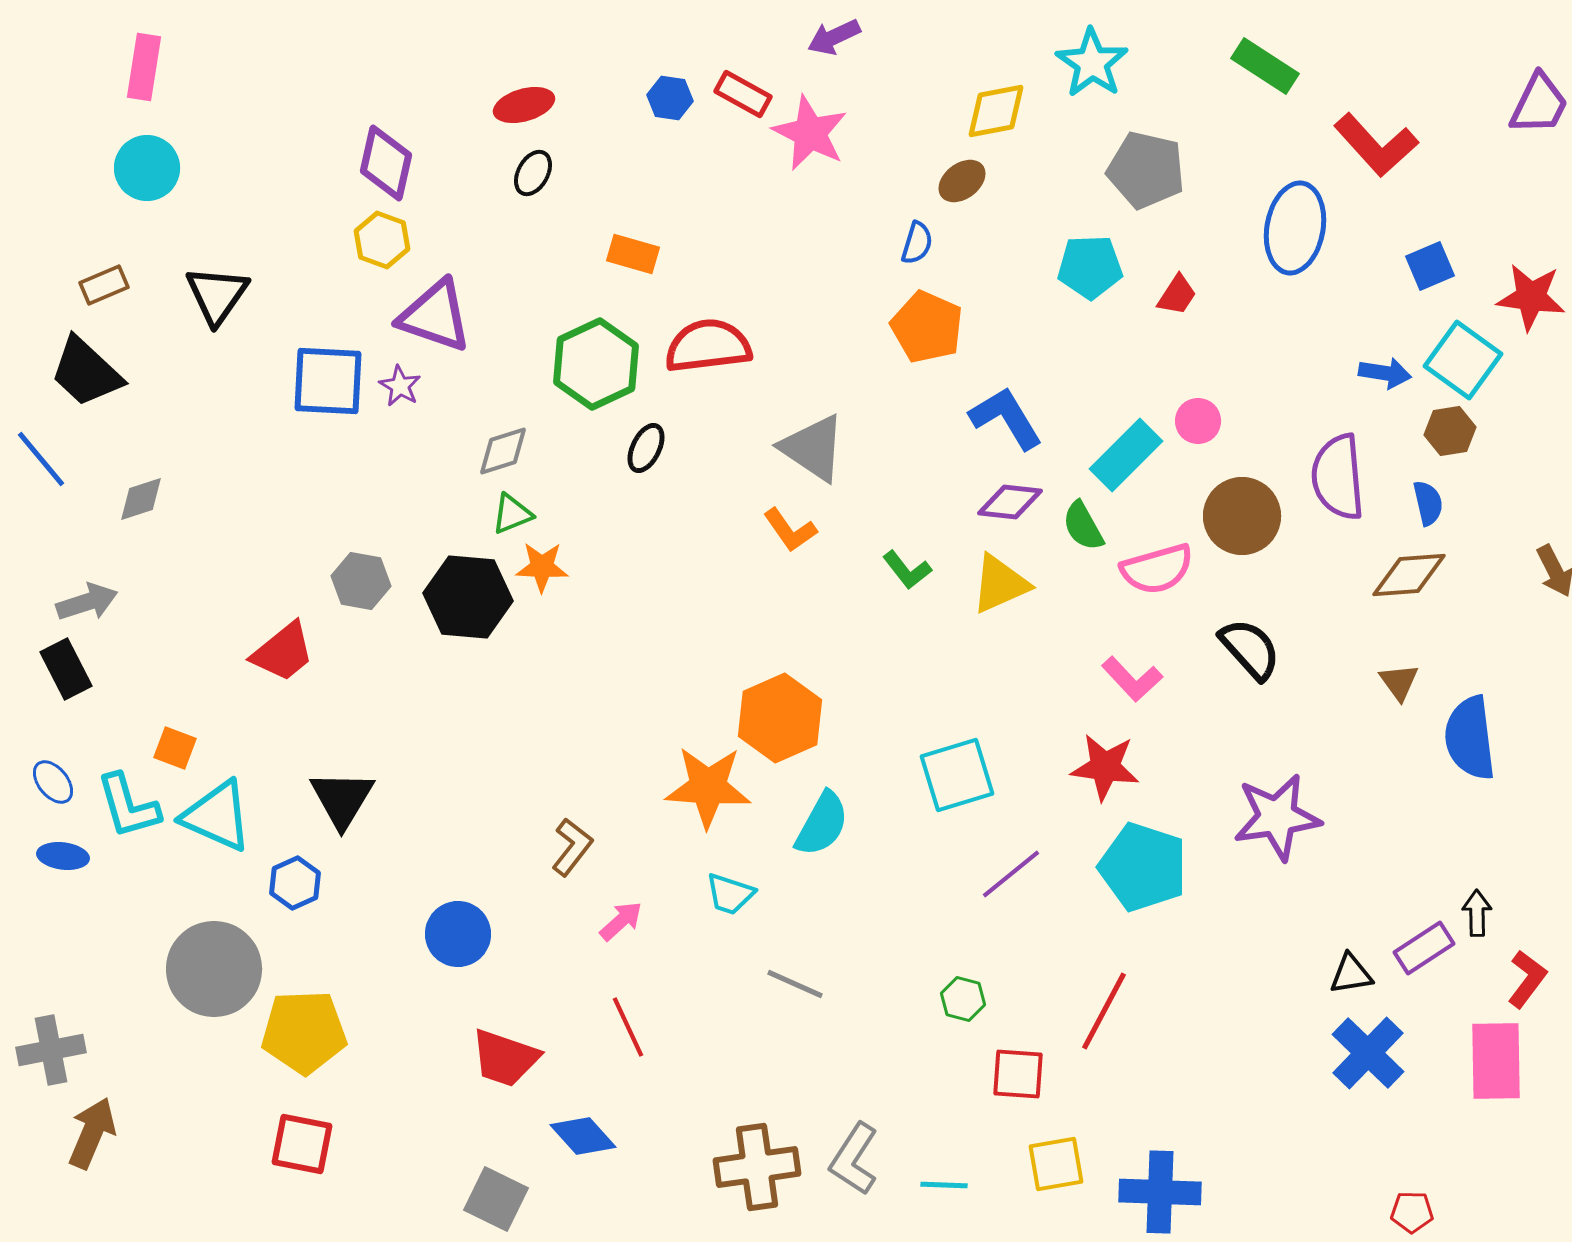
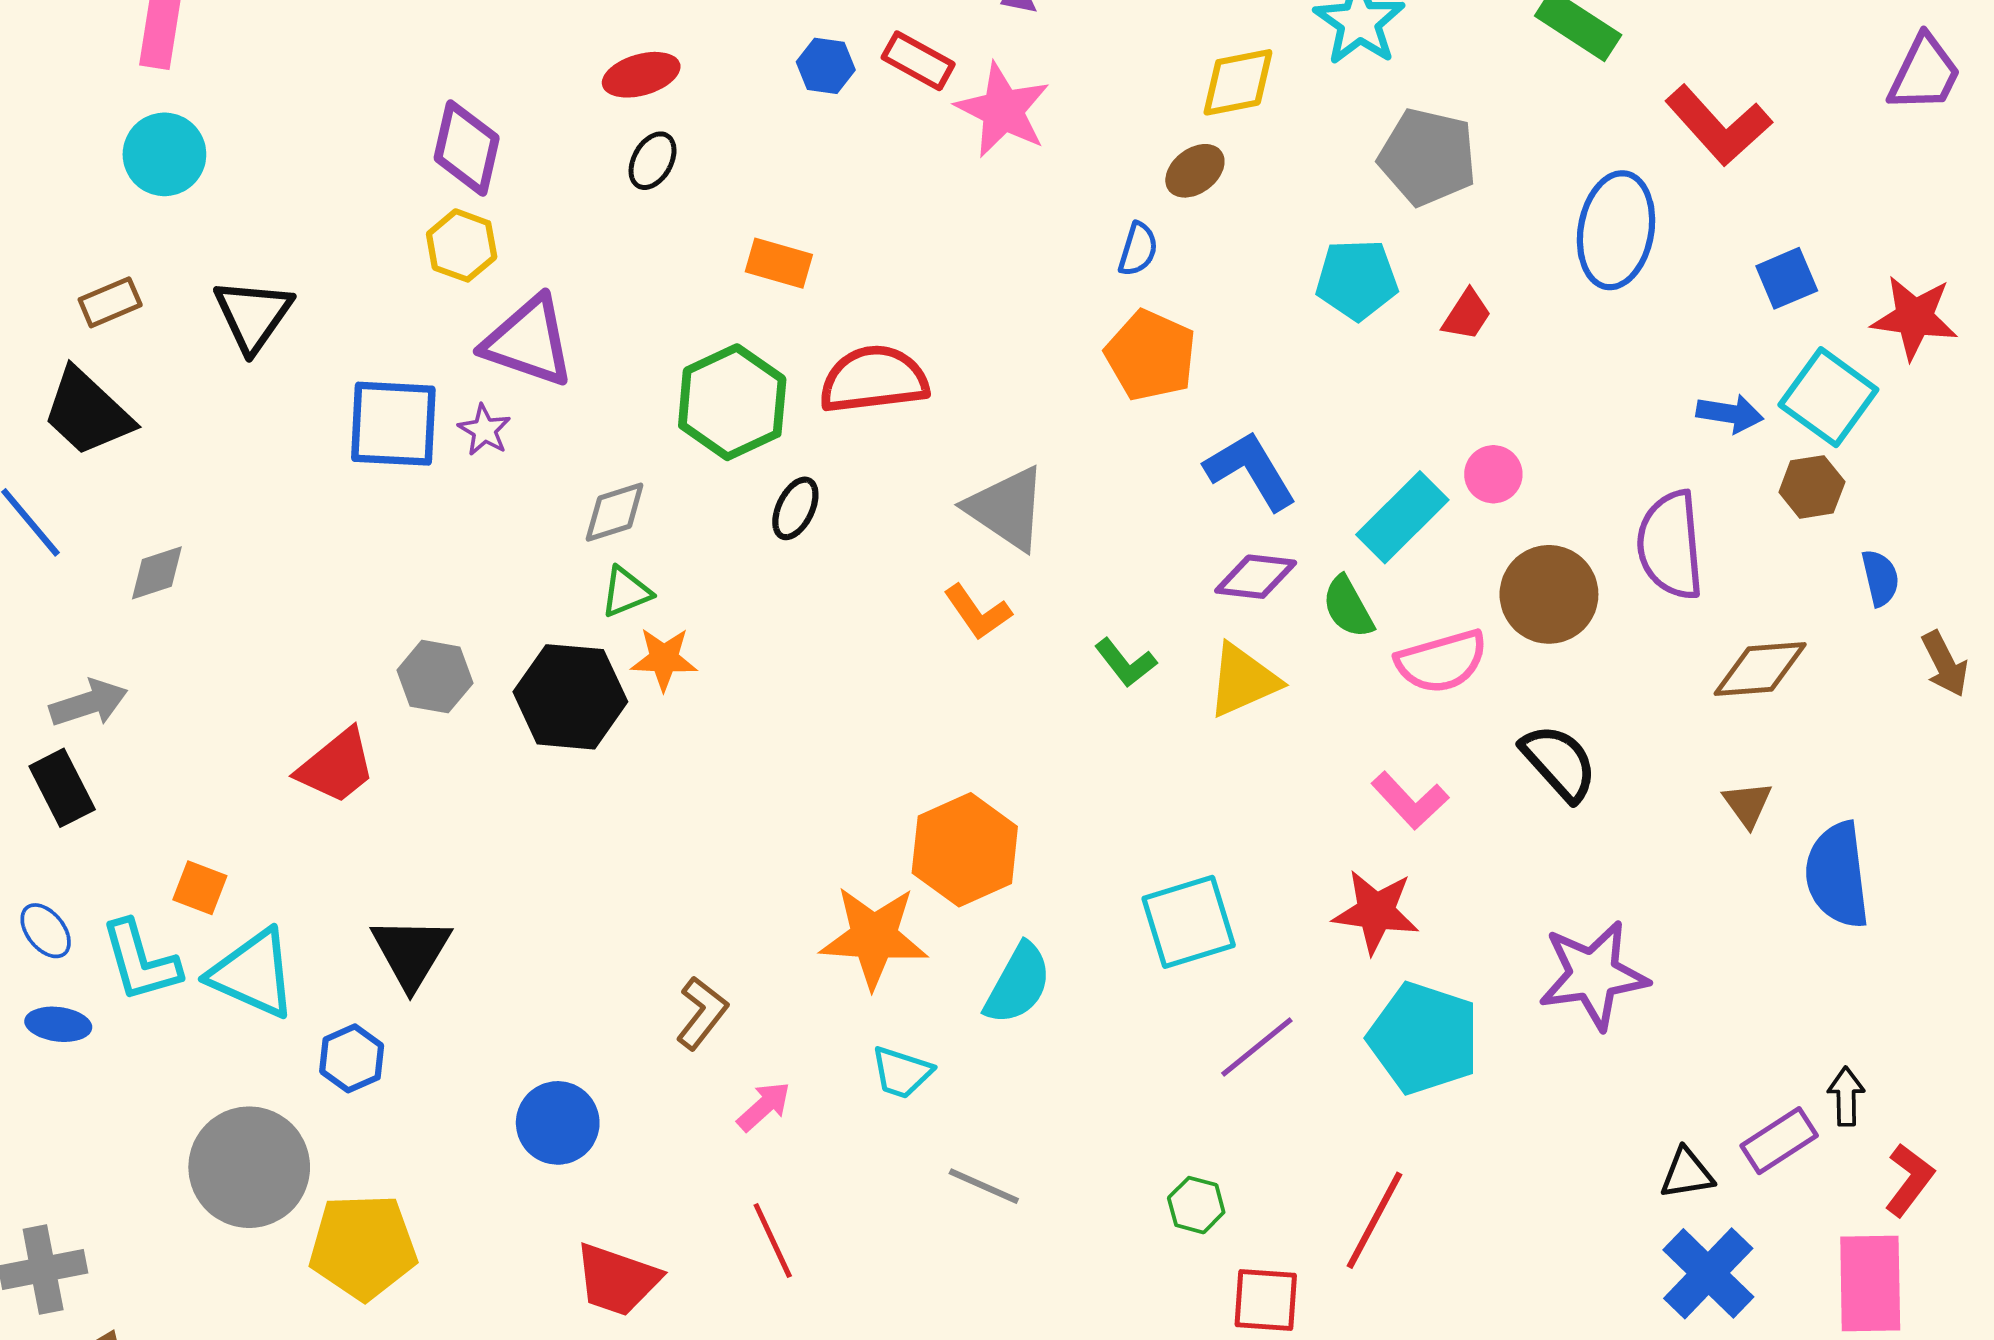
blue semicircle: (1428, 503) -> (1880, 578), moved

